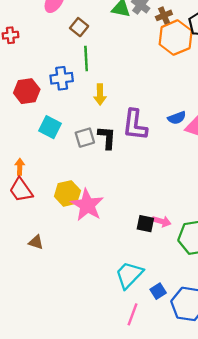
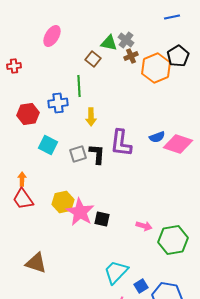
brown cross: (164, 15) -> (131, 56), moved
brown square: (79, 27) -> (93, 59), moved
black square: (145, 224) -> (102, 219), moved
brown triangle: (36, 242) -> (36, 263), moved, size x1.6

